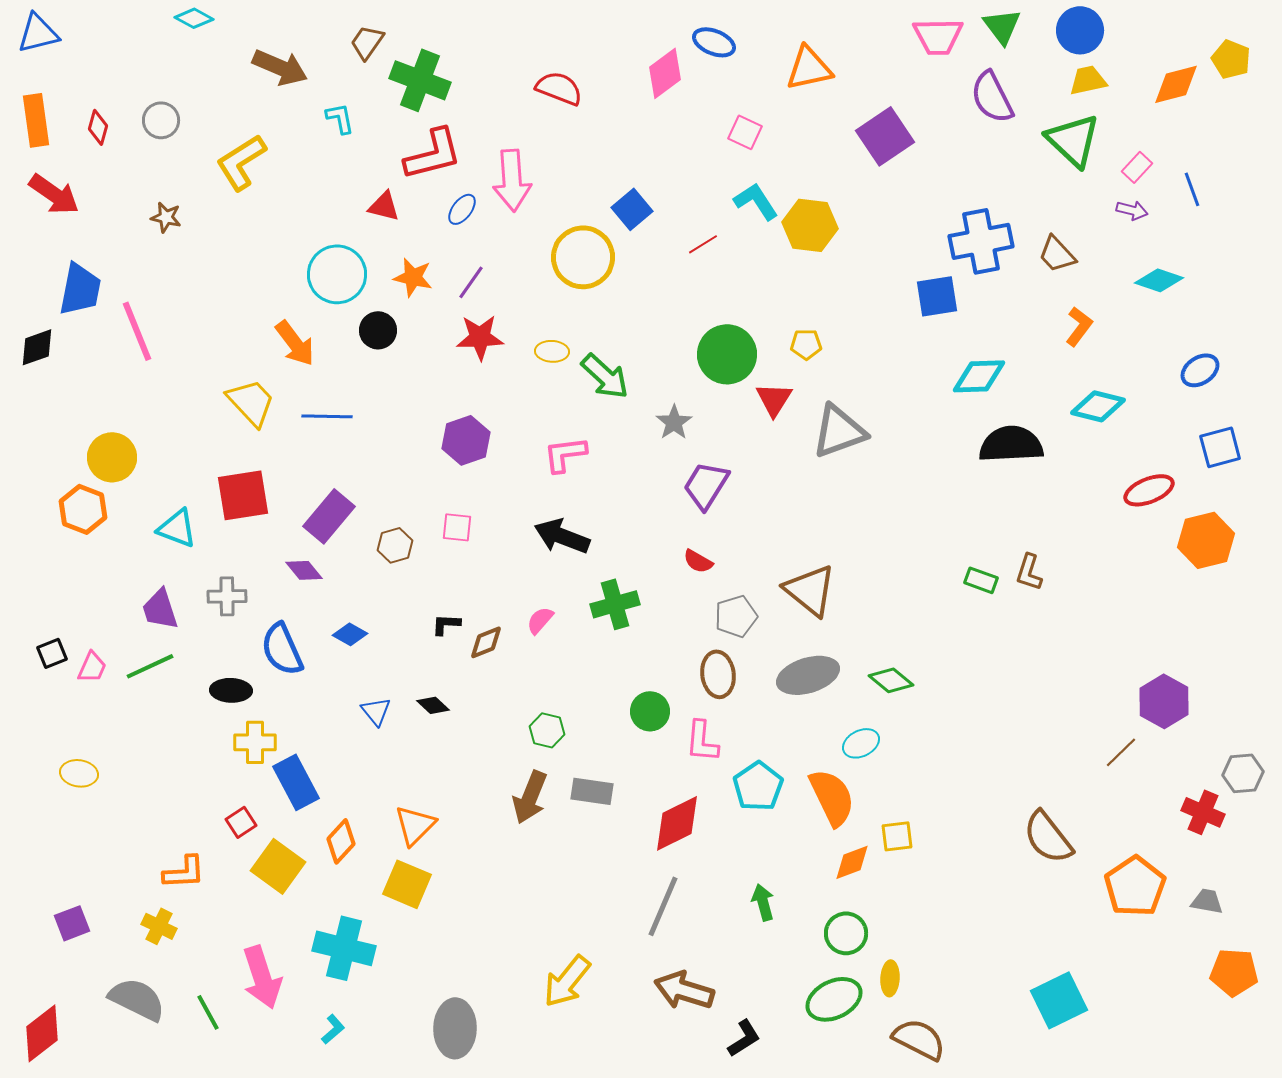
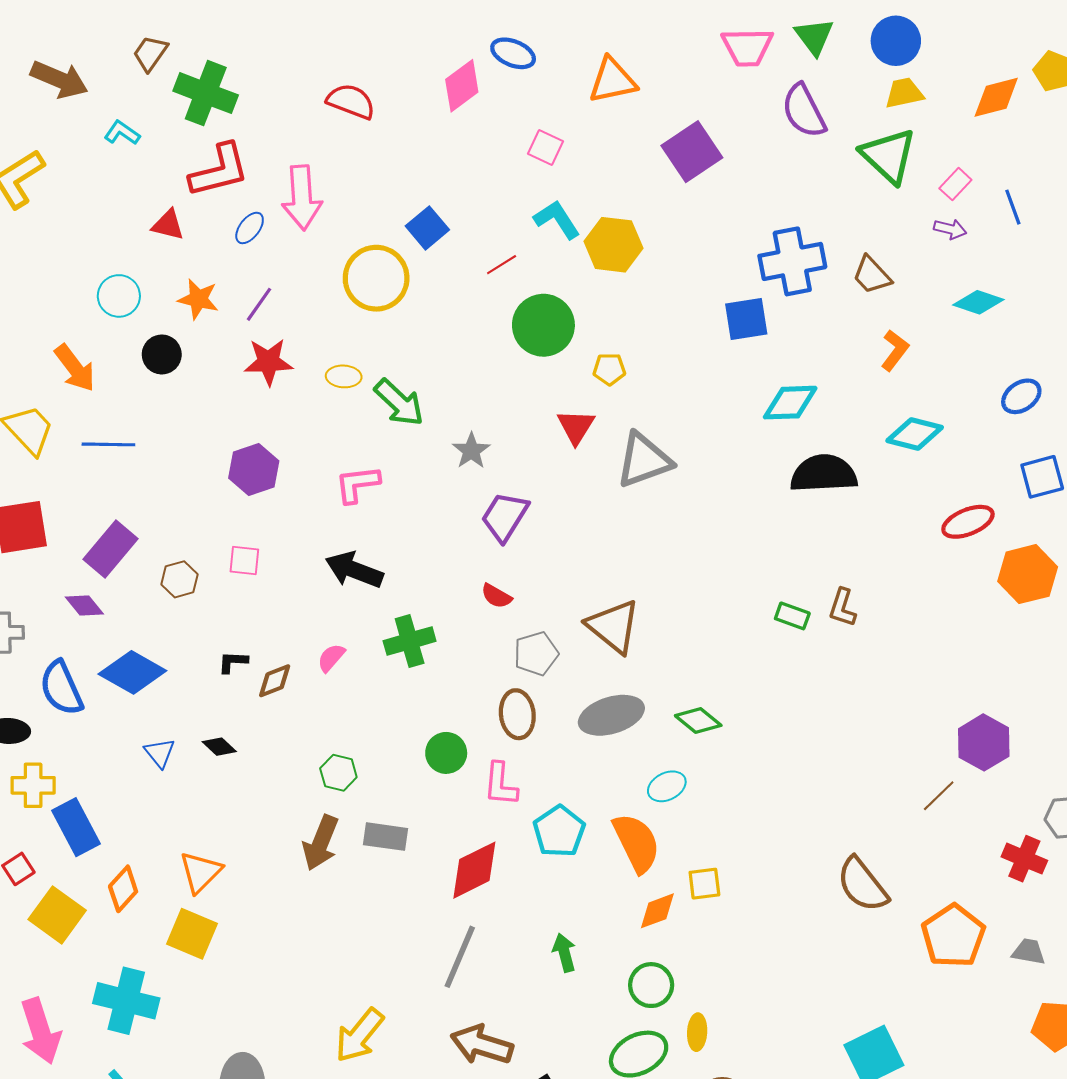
cyan L-shape: (340, 118) -> (122, 133), turned -44
cyan circle: (337, 274) -> (119, 296), size x0.7
green circle: (727, 354) -> (543, 325), moved
blue diamond: (350, 634) -> (132, 672), size x1.8

